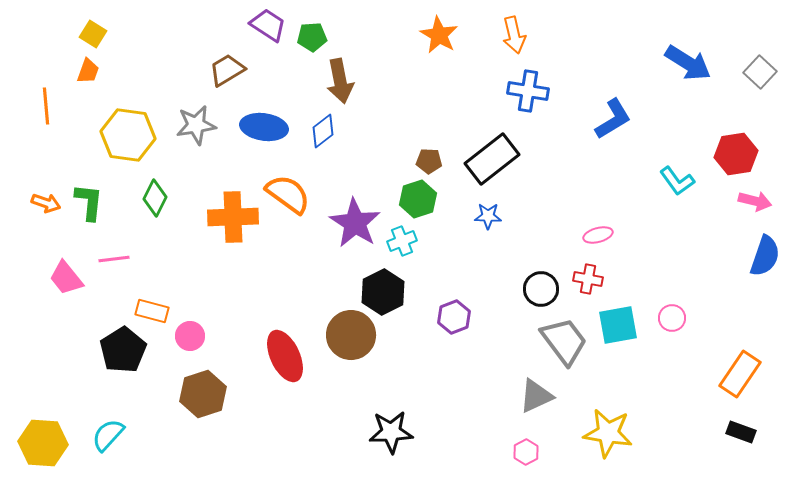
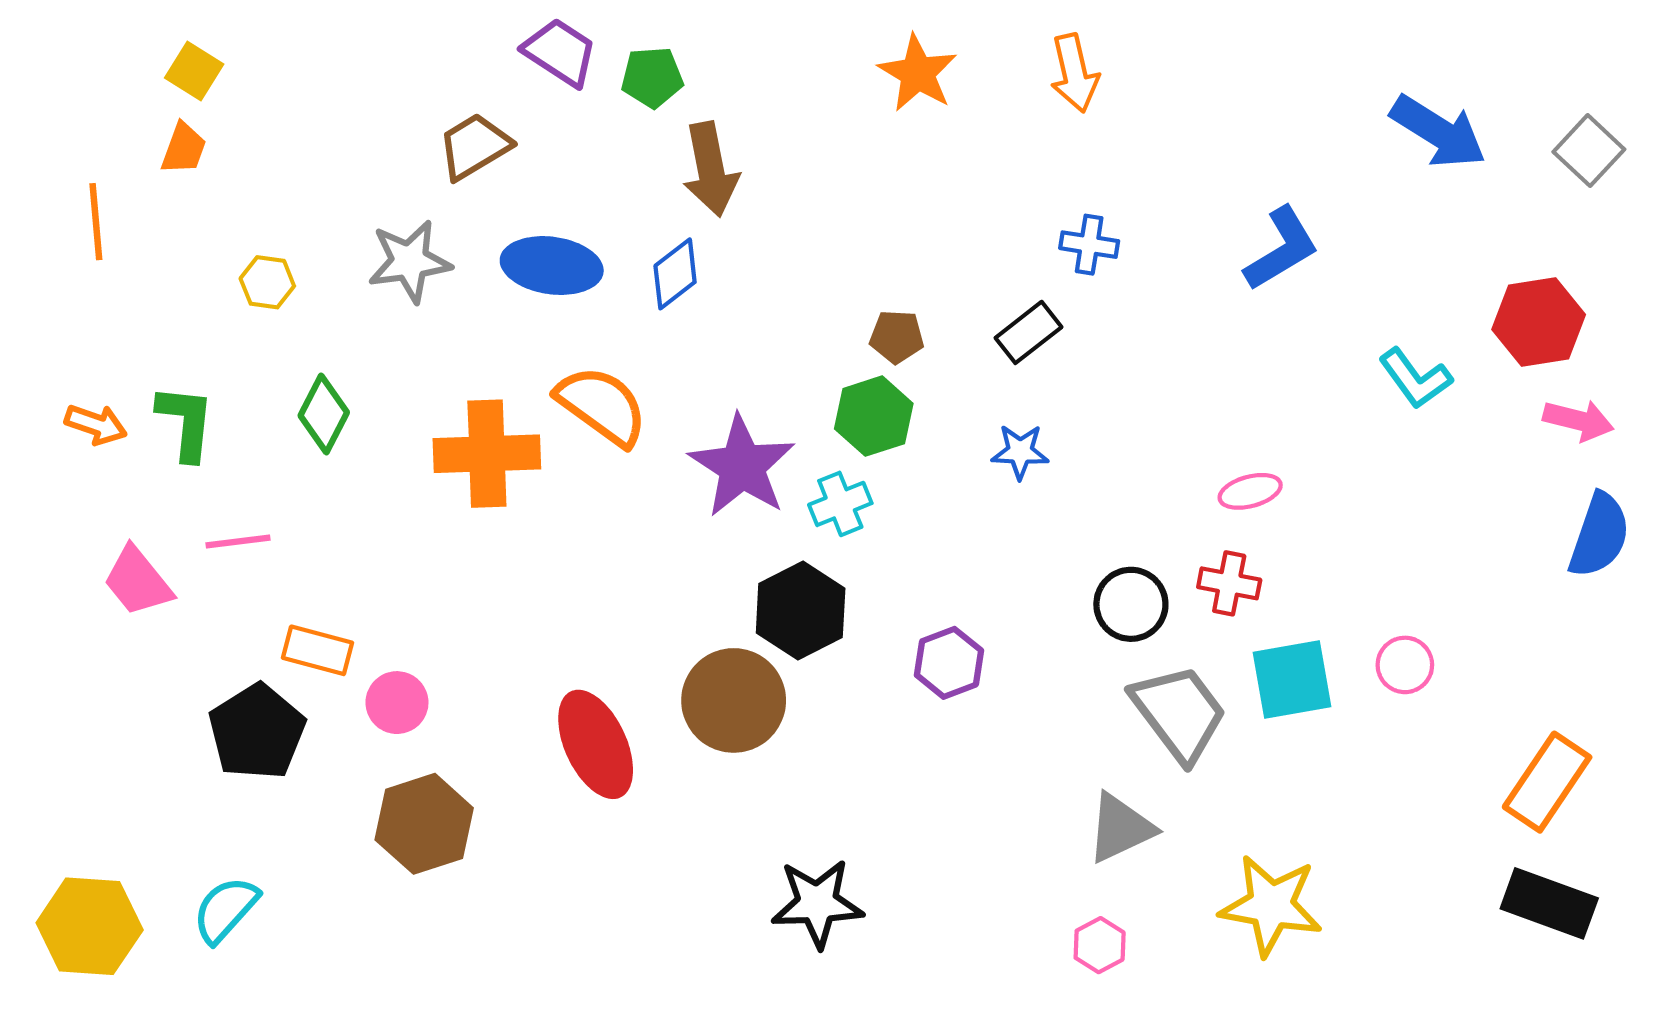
blue cross: (528, 91) -> (1089, 245), moved, size x0.7
yellow hexagon: (128, 135) -> (267, 282), size x0.5
black rectangle: (492, 159) -> (1028, 332), size x0.6
black rectangle: (741, 432) -> (1549, 903), size x1.5

